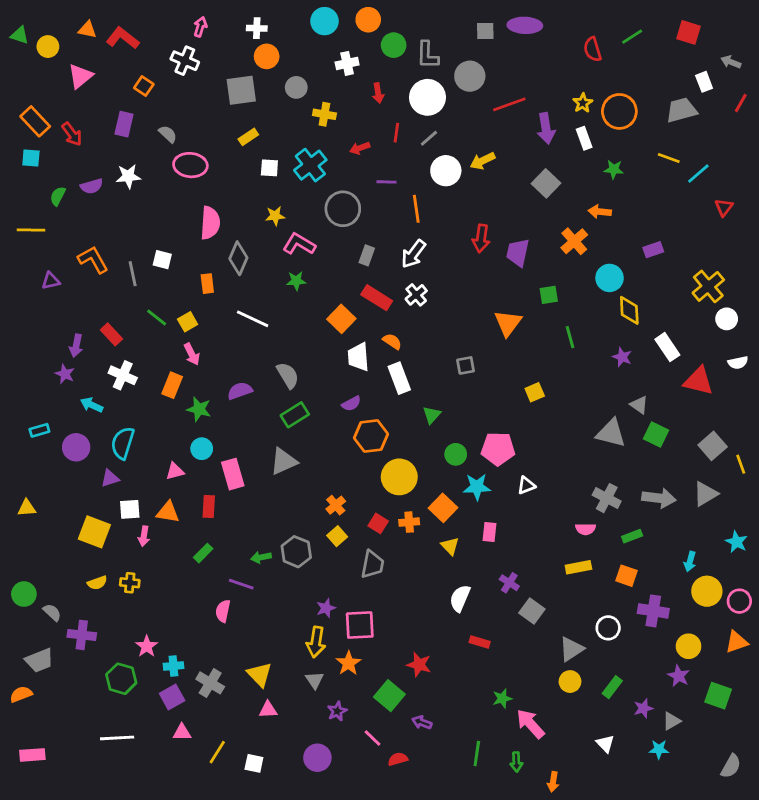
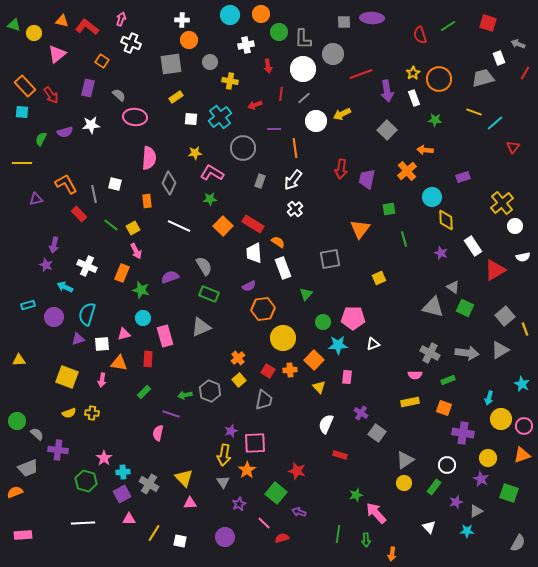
pink arrow: (200, 27) -> (121, 19), moved
red rectangle: (377, 298) -> (253, 224), moved
orange square: (341, 319) -> (223, 226), moved
red rectangle: (111, 334) -> (79, 214), moved
gray square: (466, 365) -> (330, 259), size x1.5
red triangle: (698, 381) -> (495, 270), turned -45
green rectangle: (295, 415) -> (209, 294), turned 54
white square: (130, 509) -> (102, 344), moved
white circle: (608, 628) -> (447, 465), moved

